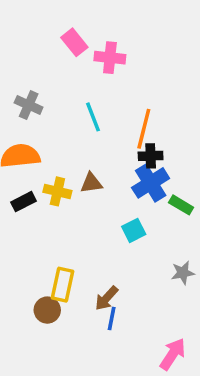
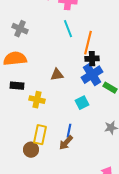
cyan line: (93, 117) -> (68, 29), moved
yellow cross: (57, 191) -> (37, 100), moved
black rectangle: (24, 202) -> (17, 86), turned 32
blue line: (112, 319) -> (69, 131), moved

